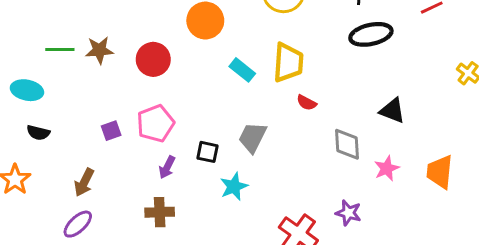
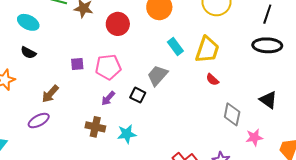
gray trapezoid: (252, 137) -> (157, 75), moved
cyan star: (234, 187) -> (127, 134), moved

